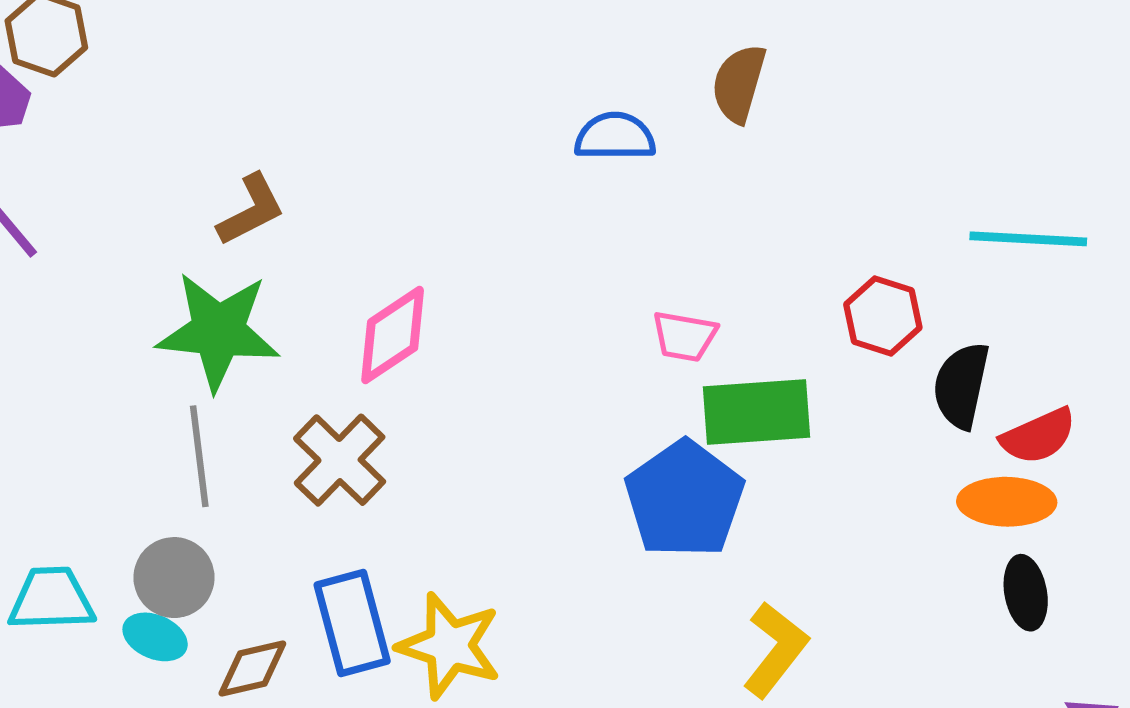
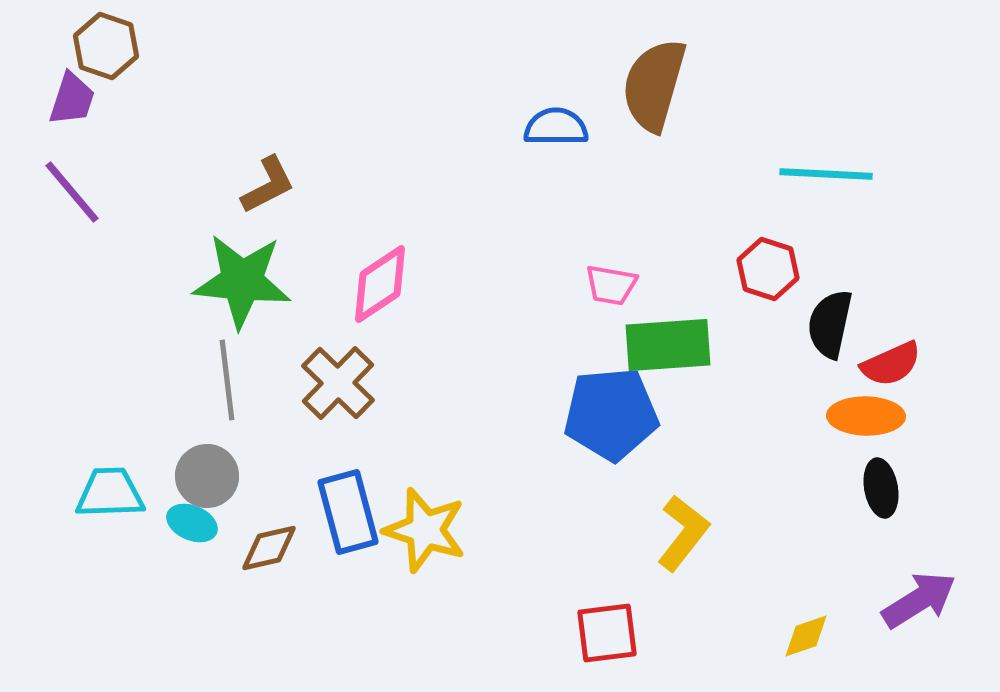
brown semicircle: (739, 83) -> (654, 85), size x1.5
cyan line: (1028, 239) -> (826, 174), moved
blue pentagon: (684, 499) -> (611, 414), turned 30

